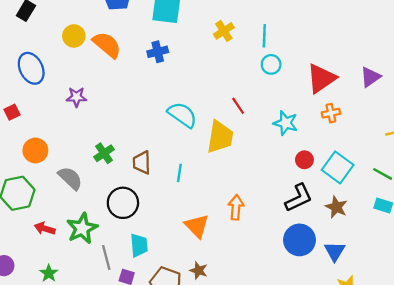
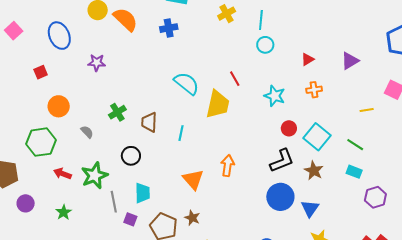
red triangle: (321, 78) -> (308, 59), size x0.5
gray semicircle: (70, 178) -> (87, 132), size x0.6
black circle: (123, 203) -> (131, 156), size x0.7

